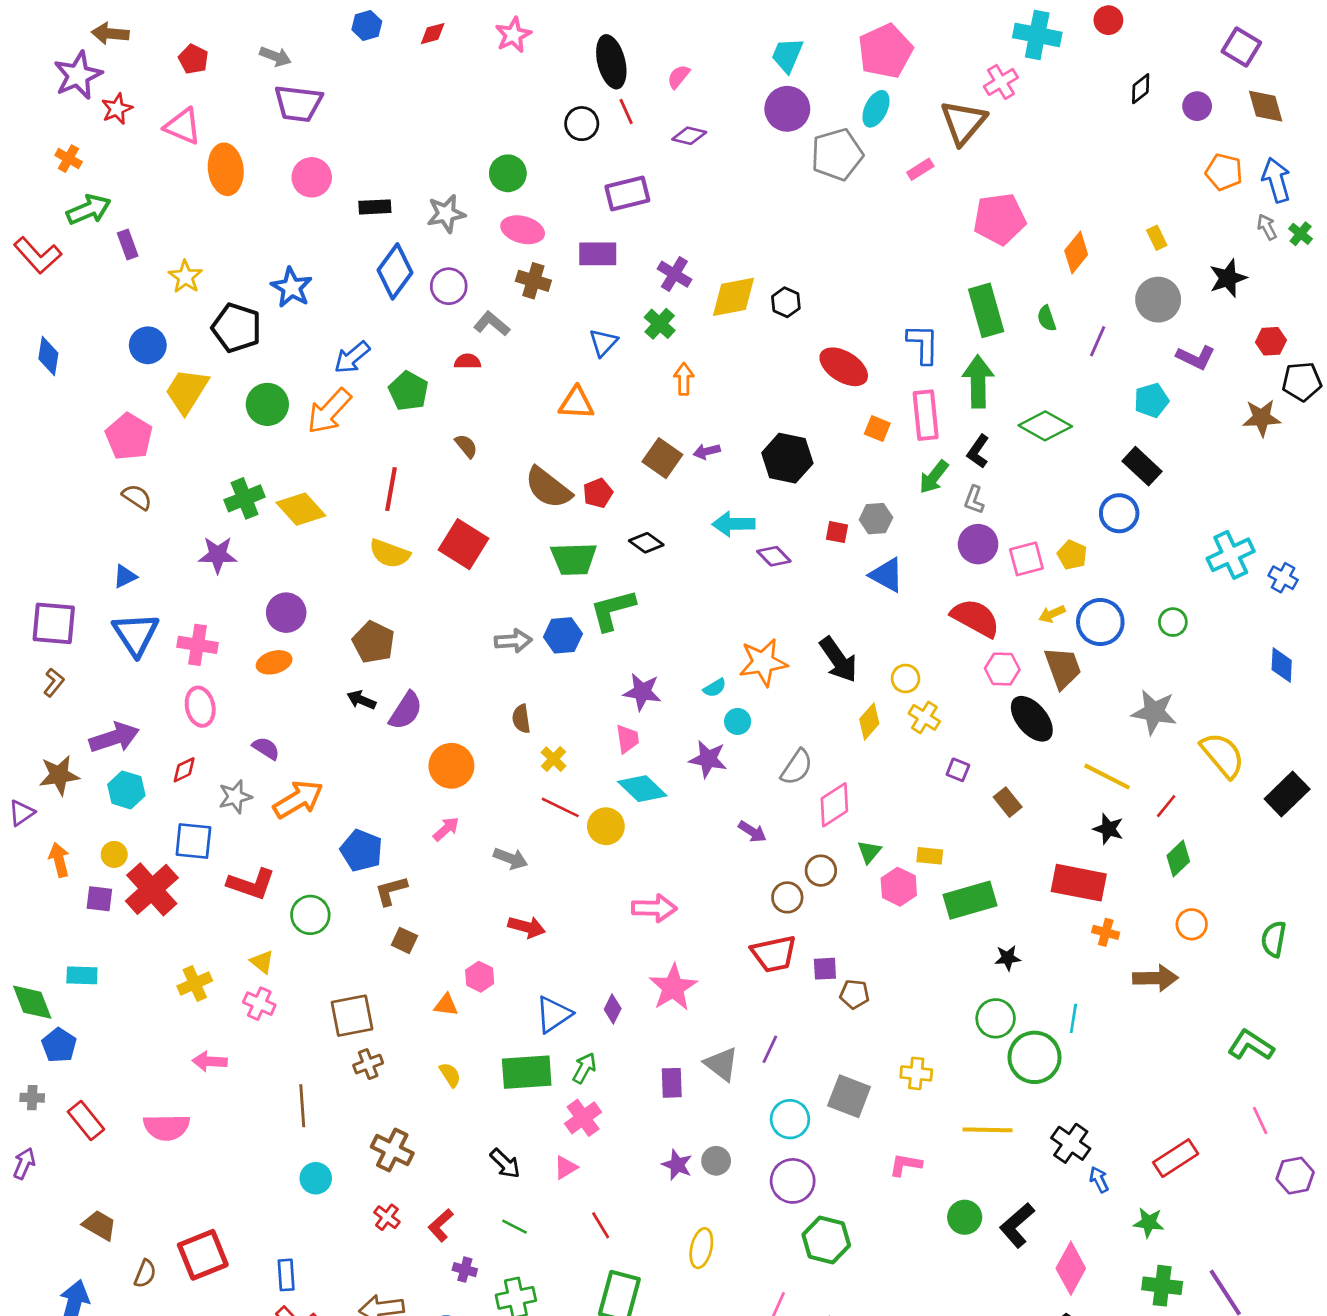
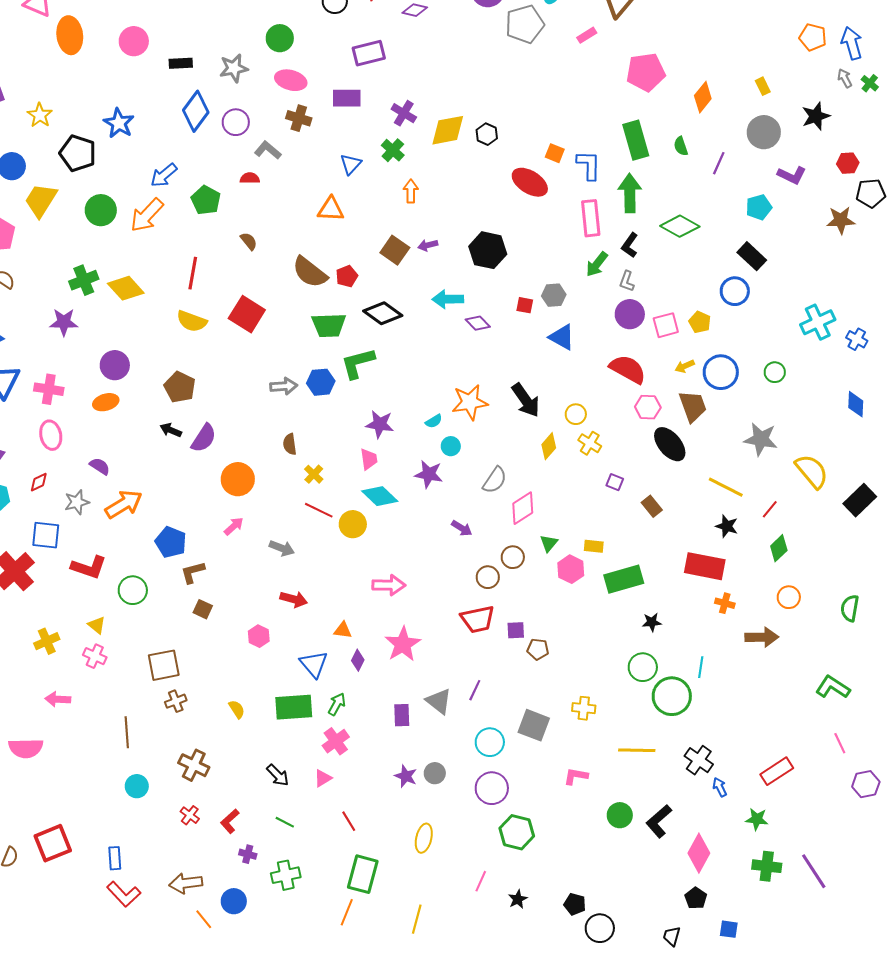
orange square: (877, 429) -> (555, 153), moved
black diamond: (646, 543) -> (383, 313), size x1.5
orange triangle: (446, 1005) -> (343, 630), moved
blue triangle: (554, 1014) -> (314, 664), turned -36

